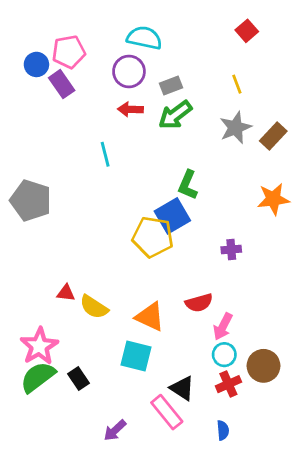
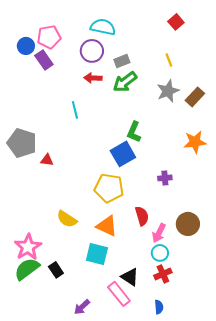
yellow pentagon: (153, 237) -> (109, 188), moved
red triangle: (66, 293) -> (47, 160), moved
red semicircle: (199, 303) -> (142, 216), turned -90
brown circle: (264, 366) -> (188, 224), moved

